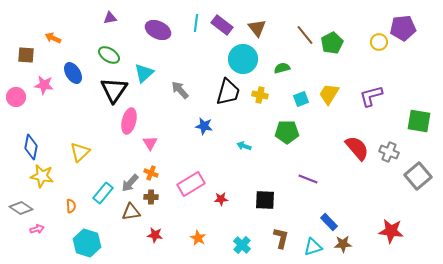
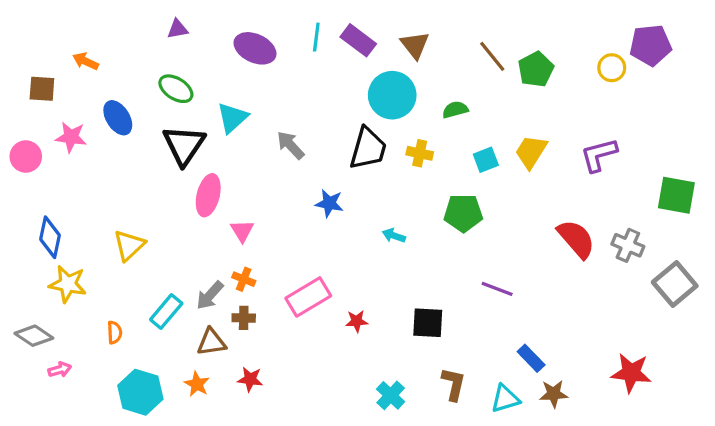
orange star: (198, 238) -> (197, 384), moved

